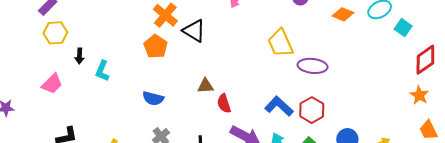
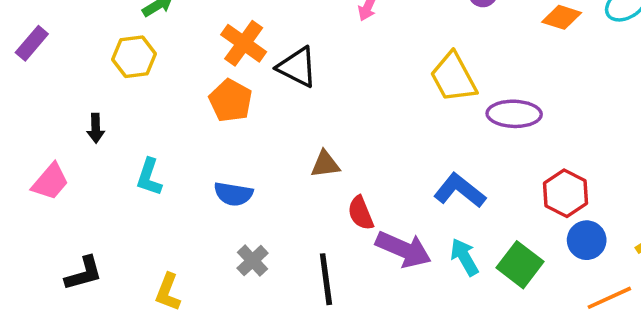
yellow hexagon: (55, 33) -> (134, 57), moved
cyan L-shape: (102, 71) -> (149, 177), moved
red semicircle: (224, 104) -> (361, 213), moved
red hexagon: (312, 110) -> (565, 193), moved

